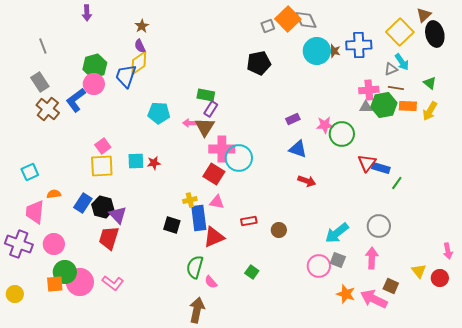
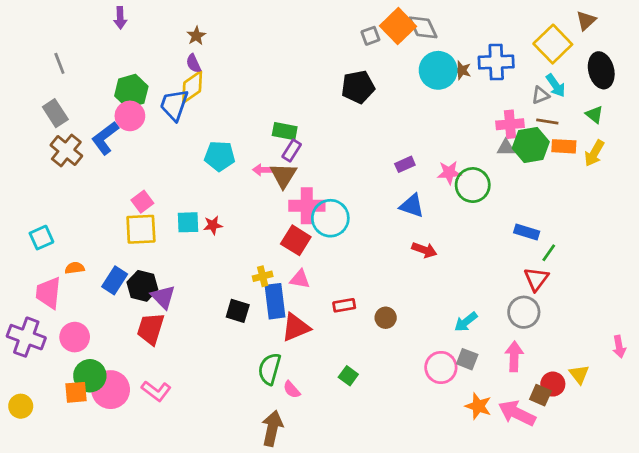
black ellipse: (435, 34) -> (601, 70), moved
red triangle: (367, 163) -> (536, 279), moved
cyan arrow: (337, 233) -> (466, 322), size x0.7
red circle: (440, 278) -> (553, 384), moved

